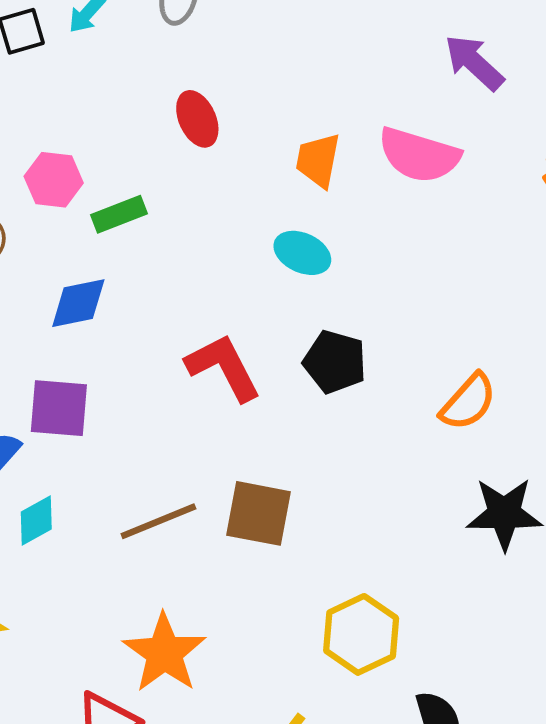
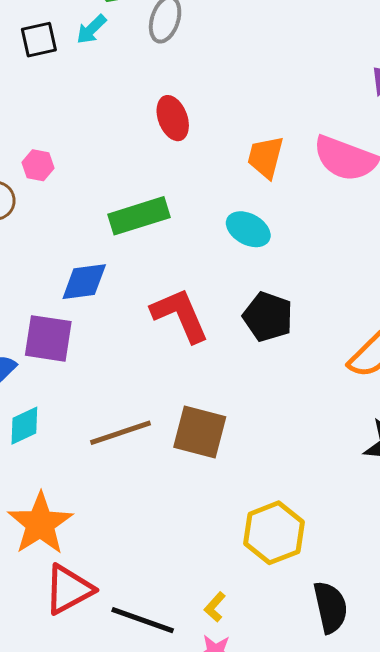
pink hexagon: (54, 180) -> (38, 165), moved, size x0.7
green rectangle: (119, 214) -> (139, 216), moved, size x1.4
blue diamond: (78, 303) -> (84, 282), moved
orange star: (164, 653) -> (40, 524), moved

